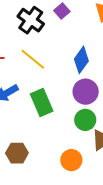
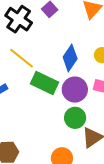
green rectangle: (42, 102) -> (45, 83), moved, turned -40

